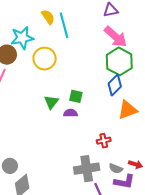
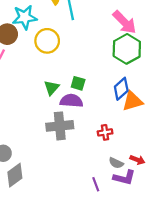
blue diamond: (115, 85) -> (121, 89), moved
purple semicircle: (71, 113) -> (71, 101), size x1.5
gray cross: (87, 169) -> (60, 126), moved

